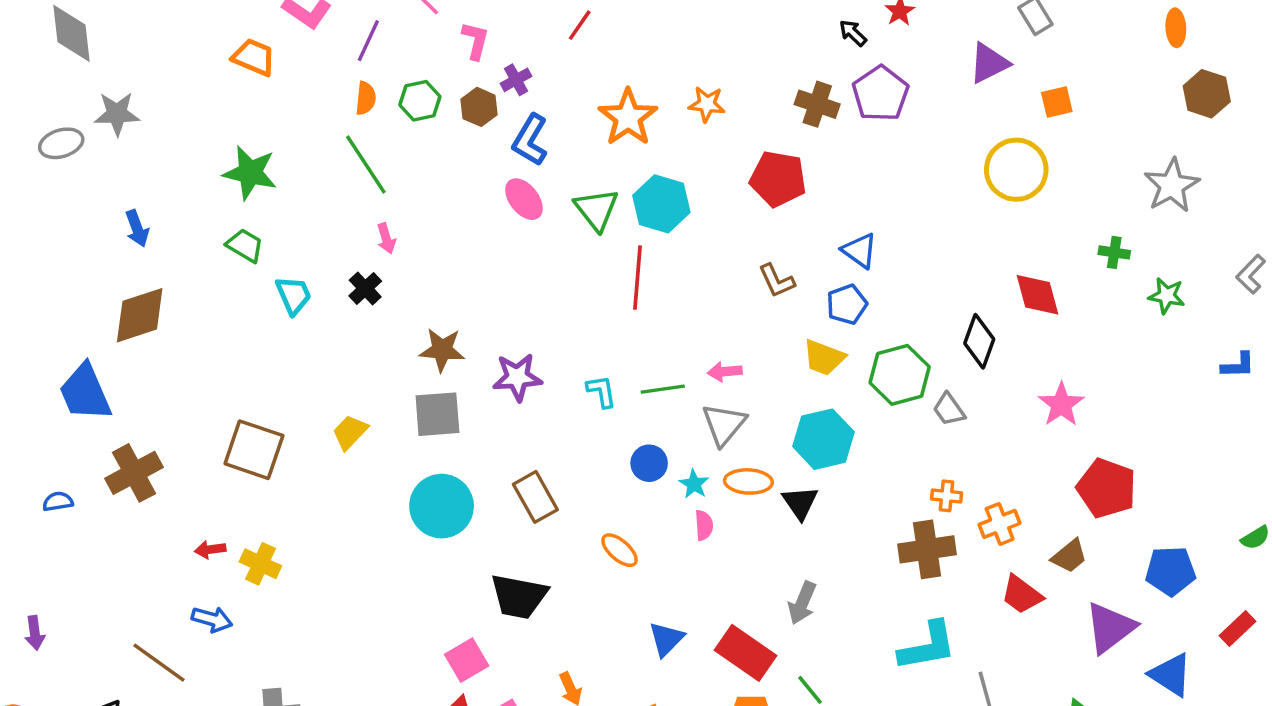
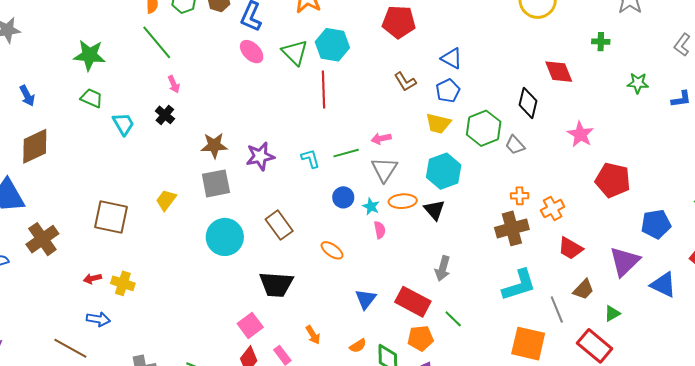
green star: (1167, 296) -> (638, 83), moved
brown trapezoid: (1069, 556) -> (583, 289), moved

